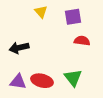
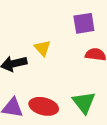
yellow triangle: (41, 12) -> (42, 48), moved

